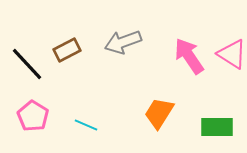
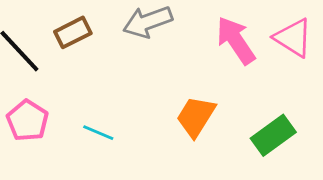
green rectangle: (217, 127) -> (273, 135), turned -36

